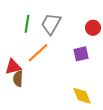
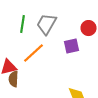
purple square: (81, 54) -> (72, 46), moved

